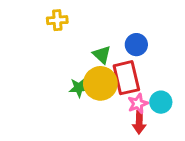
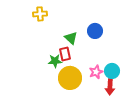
red rectangle: (126, 78) -> (65, 54), moved, size x0.6
yellow circle: (100, 83) -> (70, 78), moved
red arrow: (139, 122) -> (110, 87), moved

